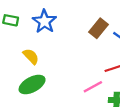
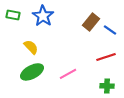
pink line: (93, 87) -> (68, 74), moved

